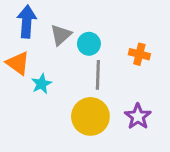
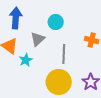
gray triangle: (61, 35) -> (38, 39), moved
cyan circle: (89, 44) -> (56, 22), moved

